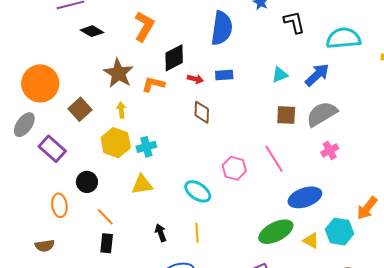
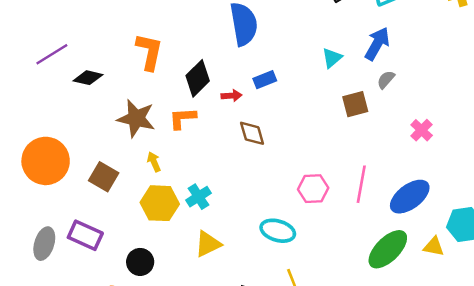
gray semicircle: (322, 114) -> (386, 80), moved, size x0.5
gray ellipse: (24, 125) -> (44, 244), moved
pink line: (274, 159) -> (361, 184), moved, turned 60

